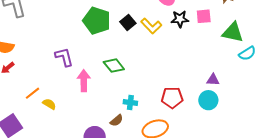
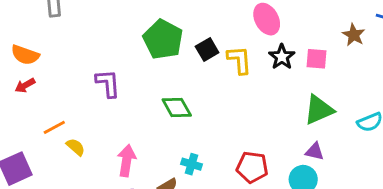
black star: (180, 19) -> (282, 57), turned 30
yellow L-shape: (151, 26) -> (239, 60), turned -150
green triangle: (233, 32) -> (319, 110), moved, turned -45
pink arrow: (84, 81) -> (126, 161), moved

